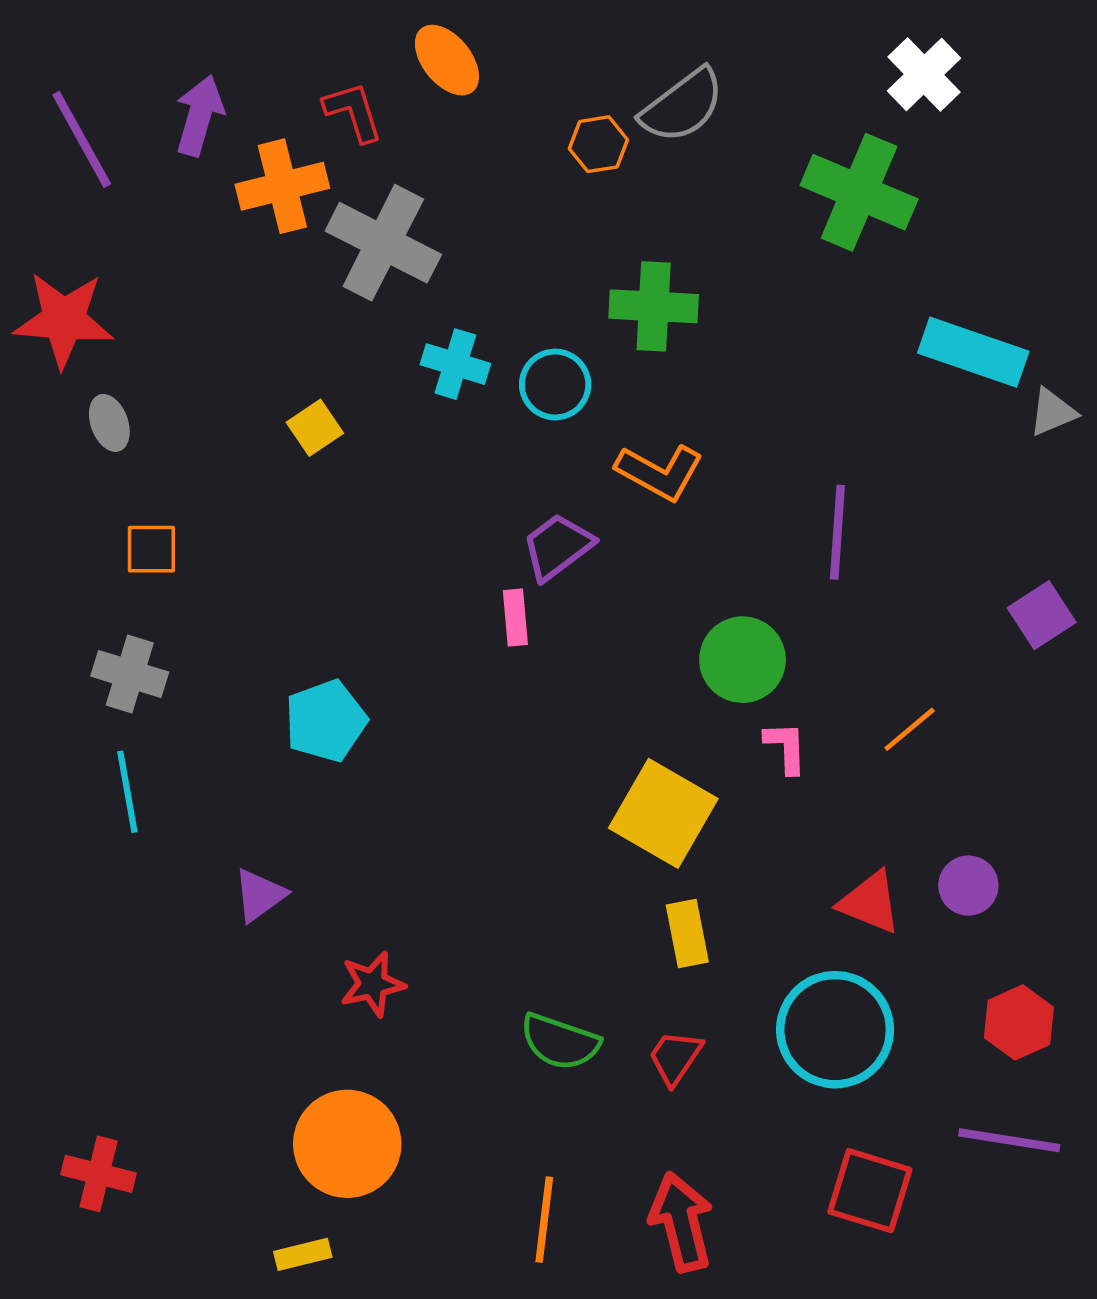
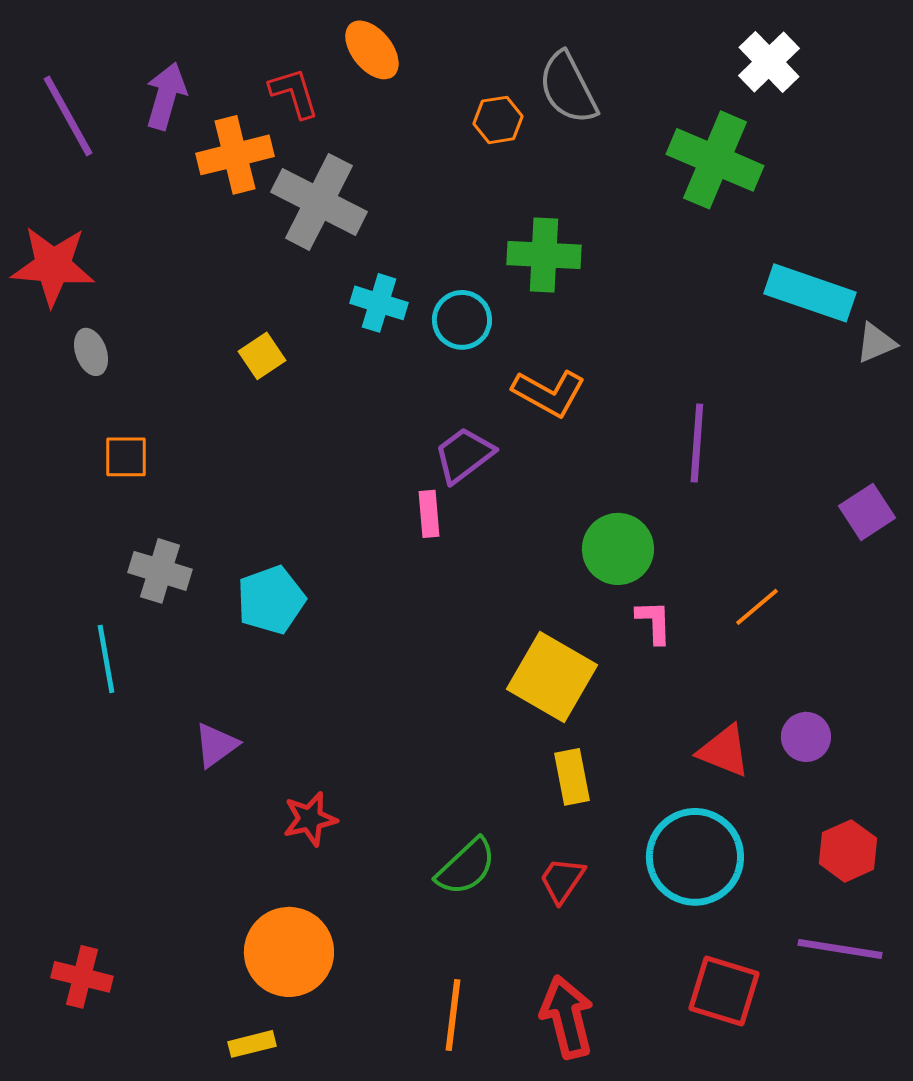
gray semicircle: (682, 106) -> (568, 88), turned 100
gray cross: (130, 674) -> (160, 571), moved
green semicircle: (560, 1042) -> (466, 867), turned -62

